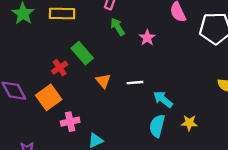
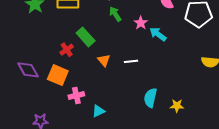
orange square: (49, 97) -> (58, 75), turned -30
cyan arrow: (163, 99) -> (158, 34), moved
yellow star: (189, 123) -> (177, 106), moved

